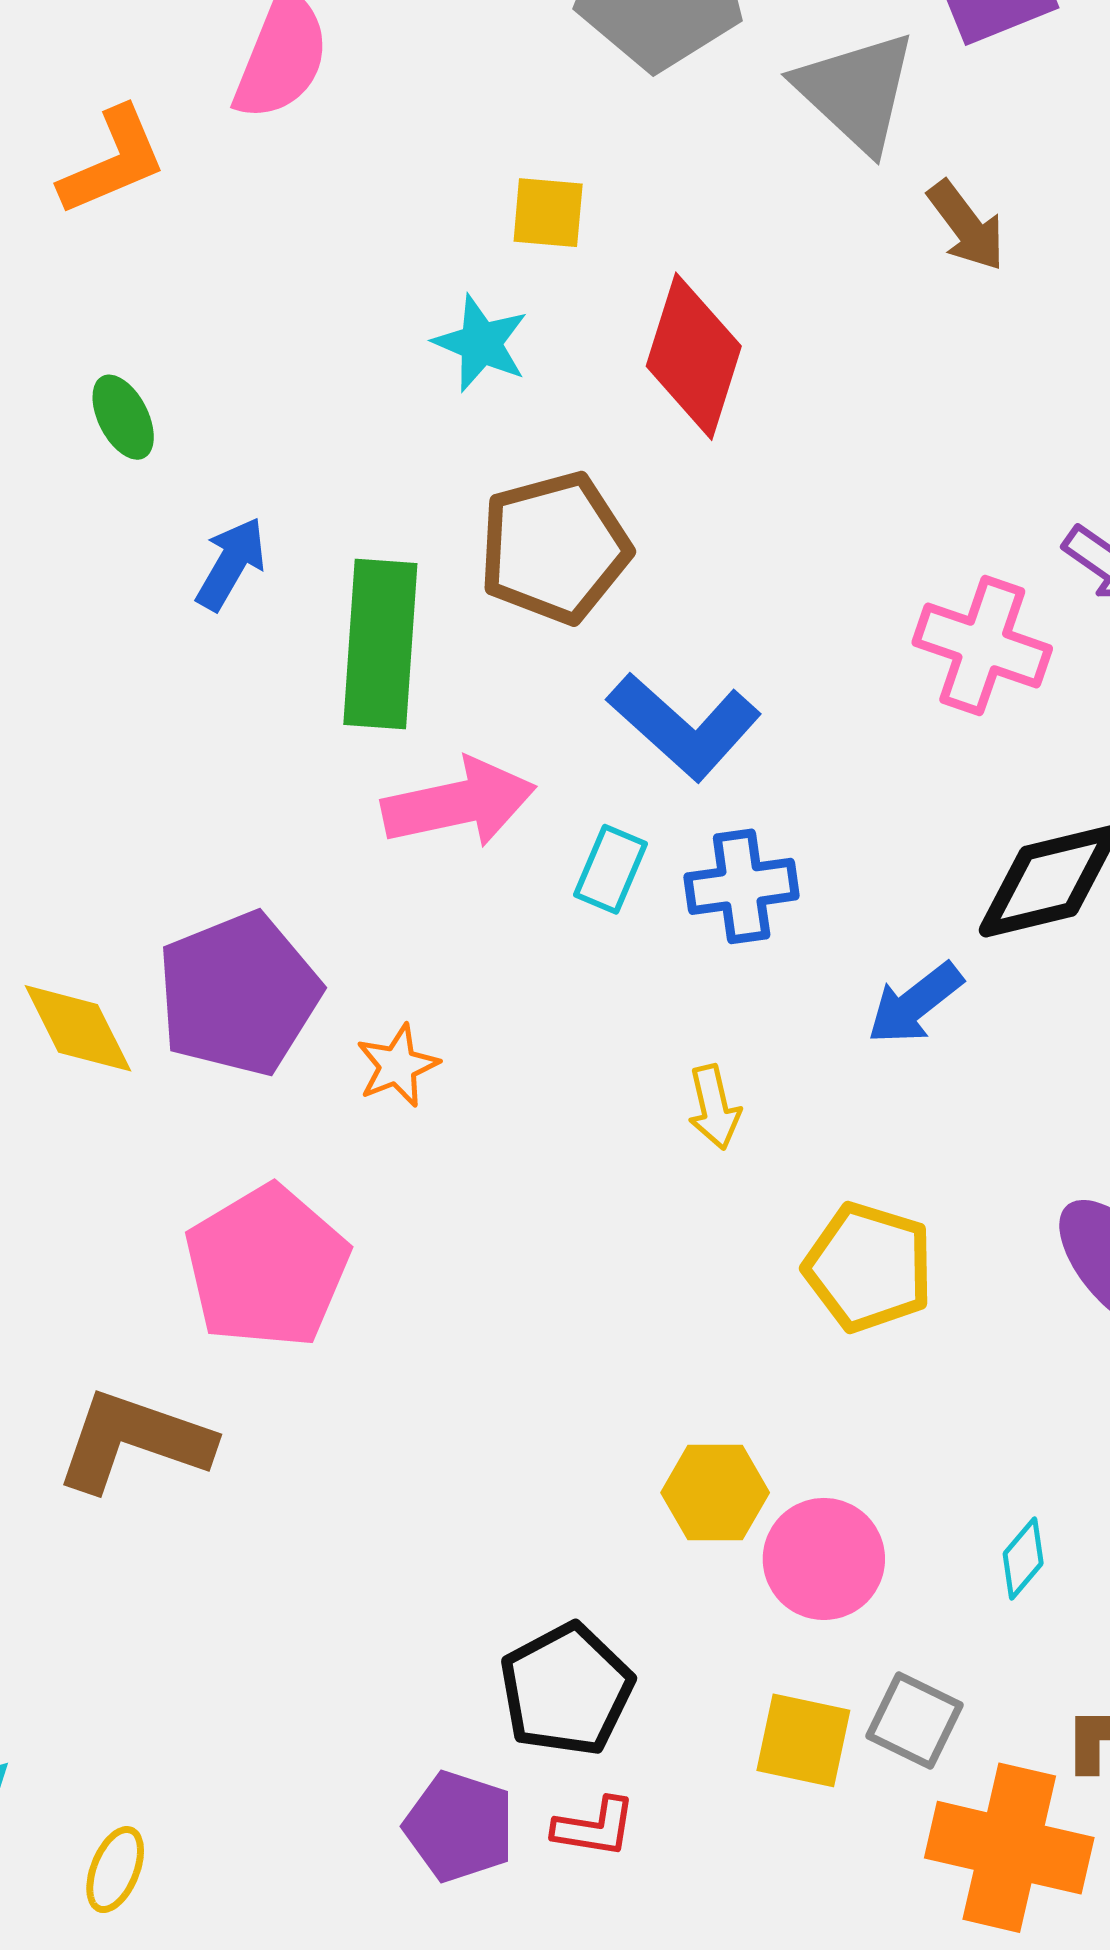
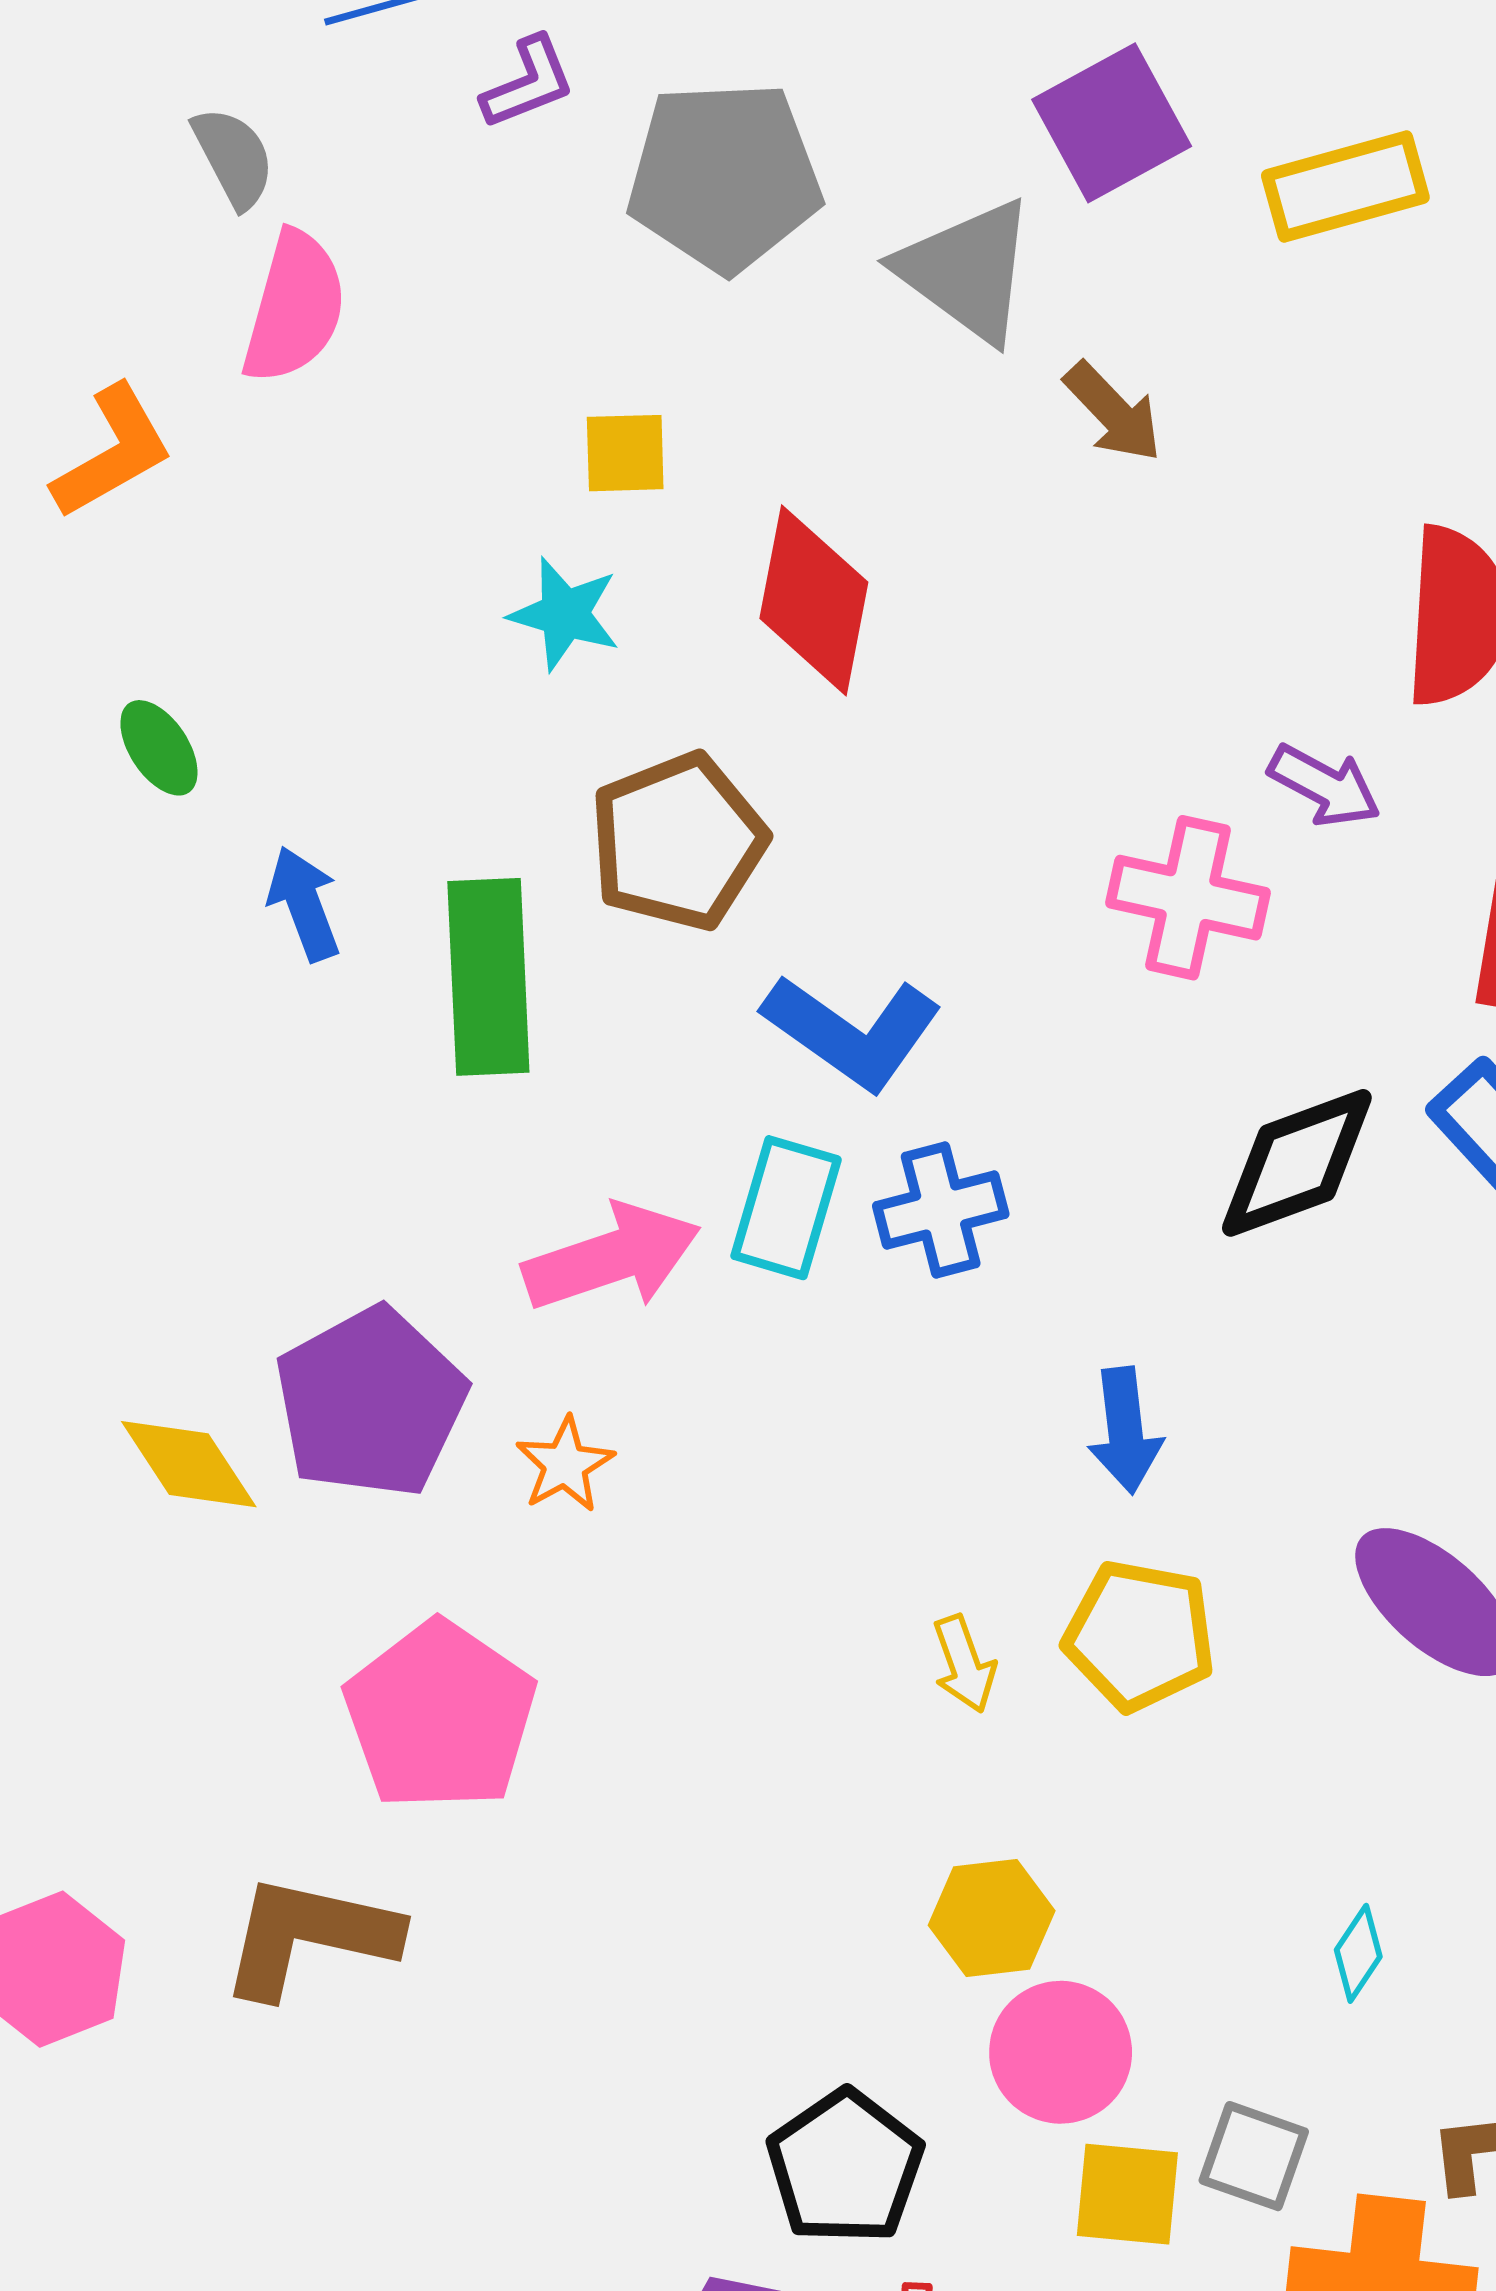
blue arrow: (231, 564) -> (304, 904), turned -44
pink arrow: (459, 803) -> (612, 1257), moved
cyan rectangle: (610, 869) -> (786, 1208), size x1.4
blue arrow: (915, 1003) -> (1125, 1430), moved, turned -52
yellow arrow: (714, 1107) -> (964, 1664), moved
pink circle: (824, 1559) -> (1061, 2052), moved

